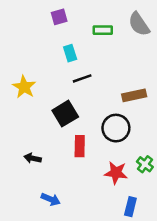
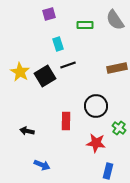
brown rectangle: (134, 95) -> (117, 68), moved
black square: (65, 114) -> (45, 76), moved
green cross: (145, 164) -> (119, 128), moved

